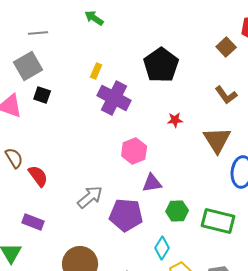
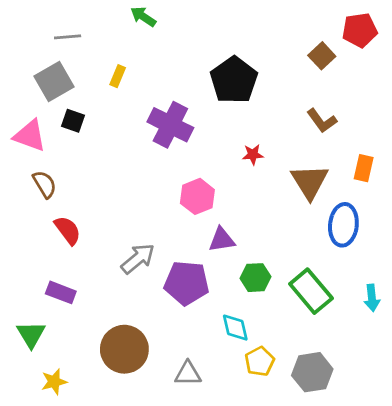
yellow rectangle: (96, 71) -> (118, 76), moved
brown semicircle: (14, 158) -> (45, 184), moved
green rectangle: (218, 221) -> (311, 291), turned 36
cyan diamond: (162, 248) -> (235, 328), turned -45

